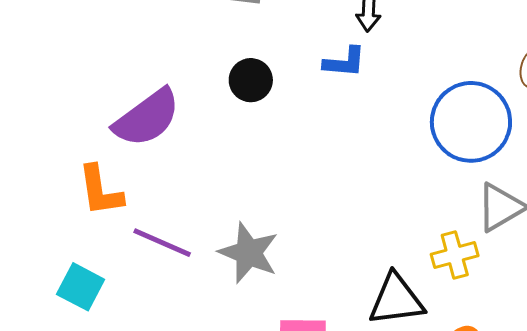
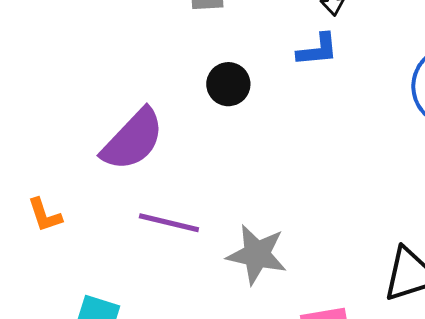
orange L-shape: (100, 191) -> (45, 215), moved, size x0.7
purple line: (162, 243) -> (169, 223), moved

